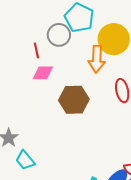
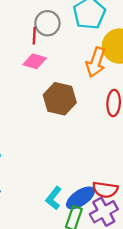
gray circle: (59, 35) -> (47, 23), moved

